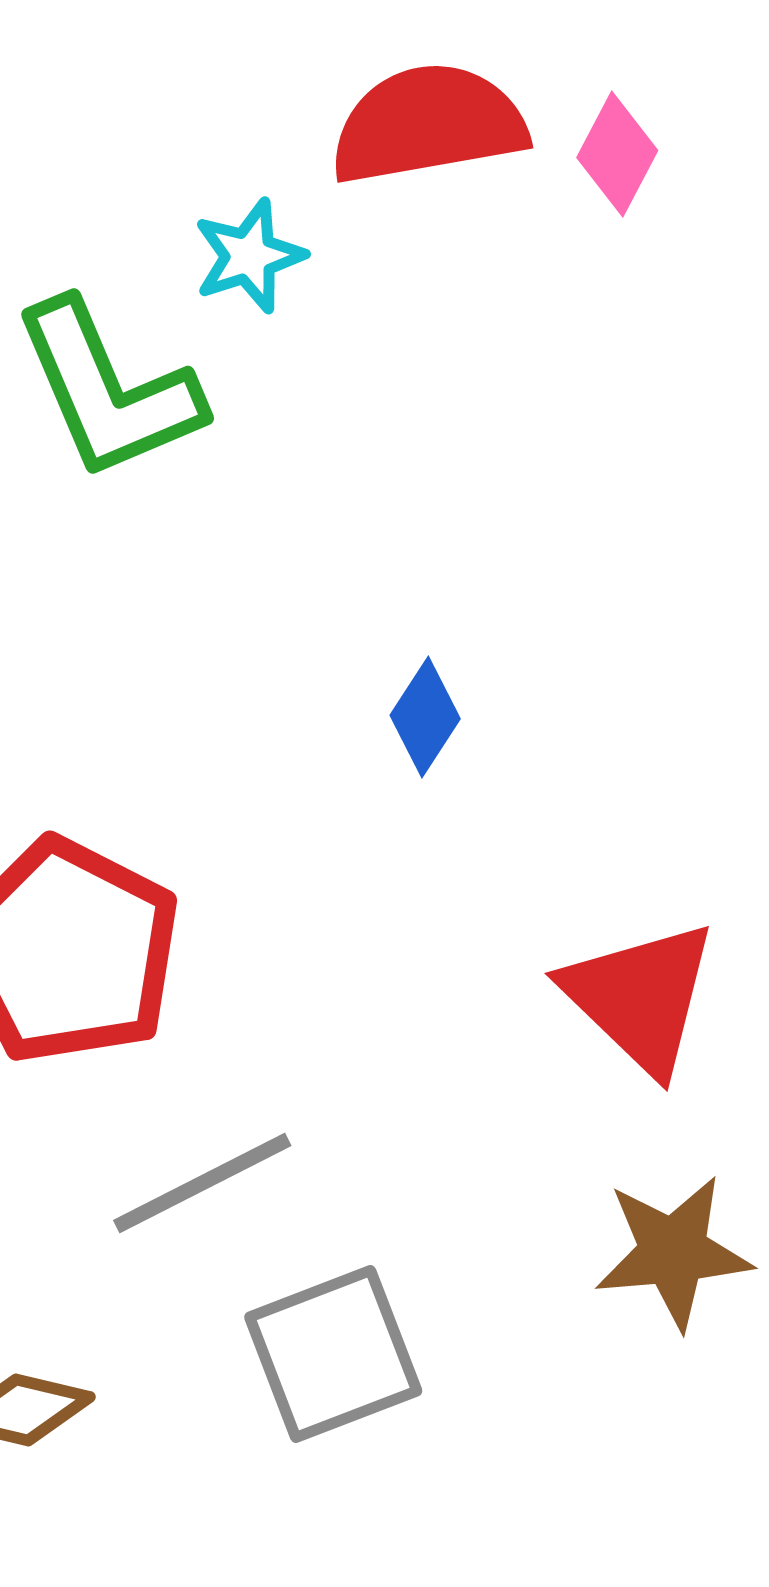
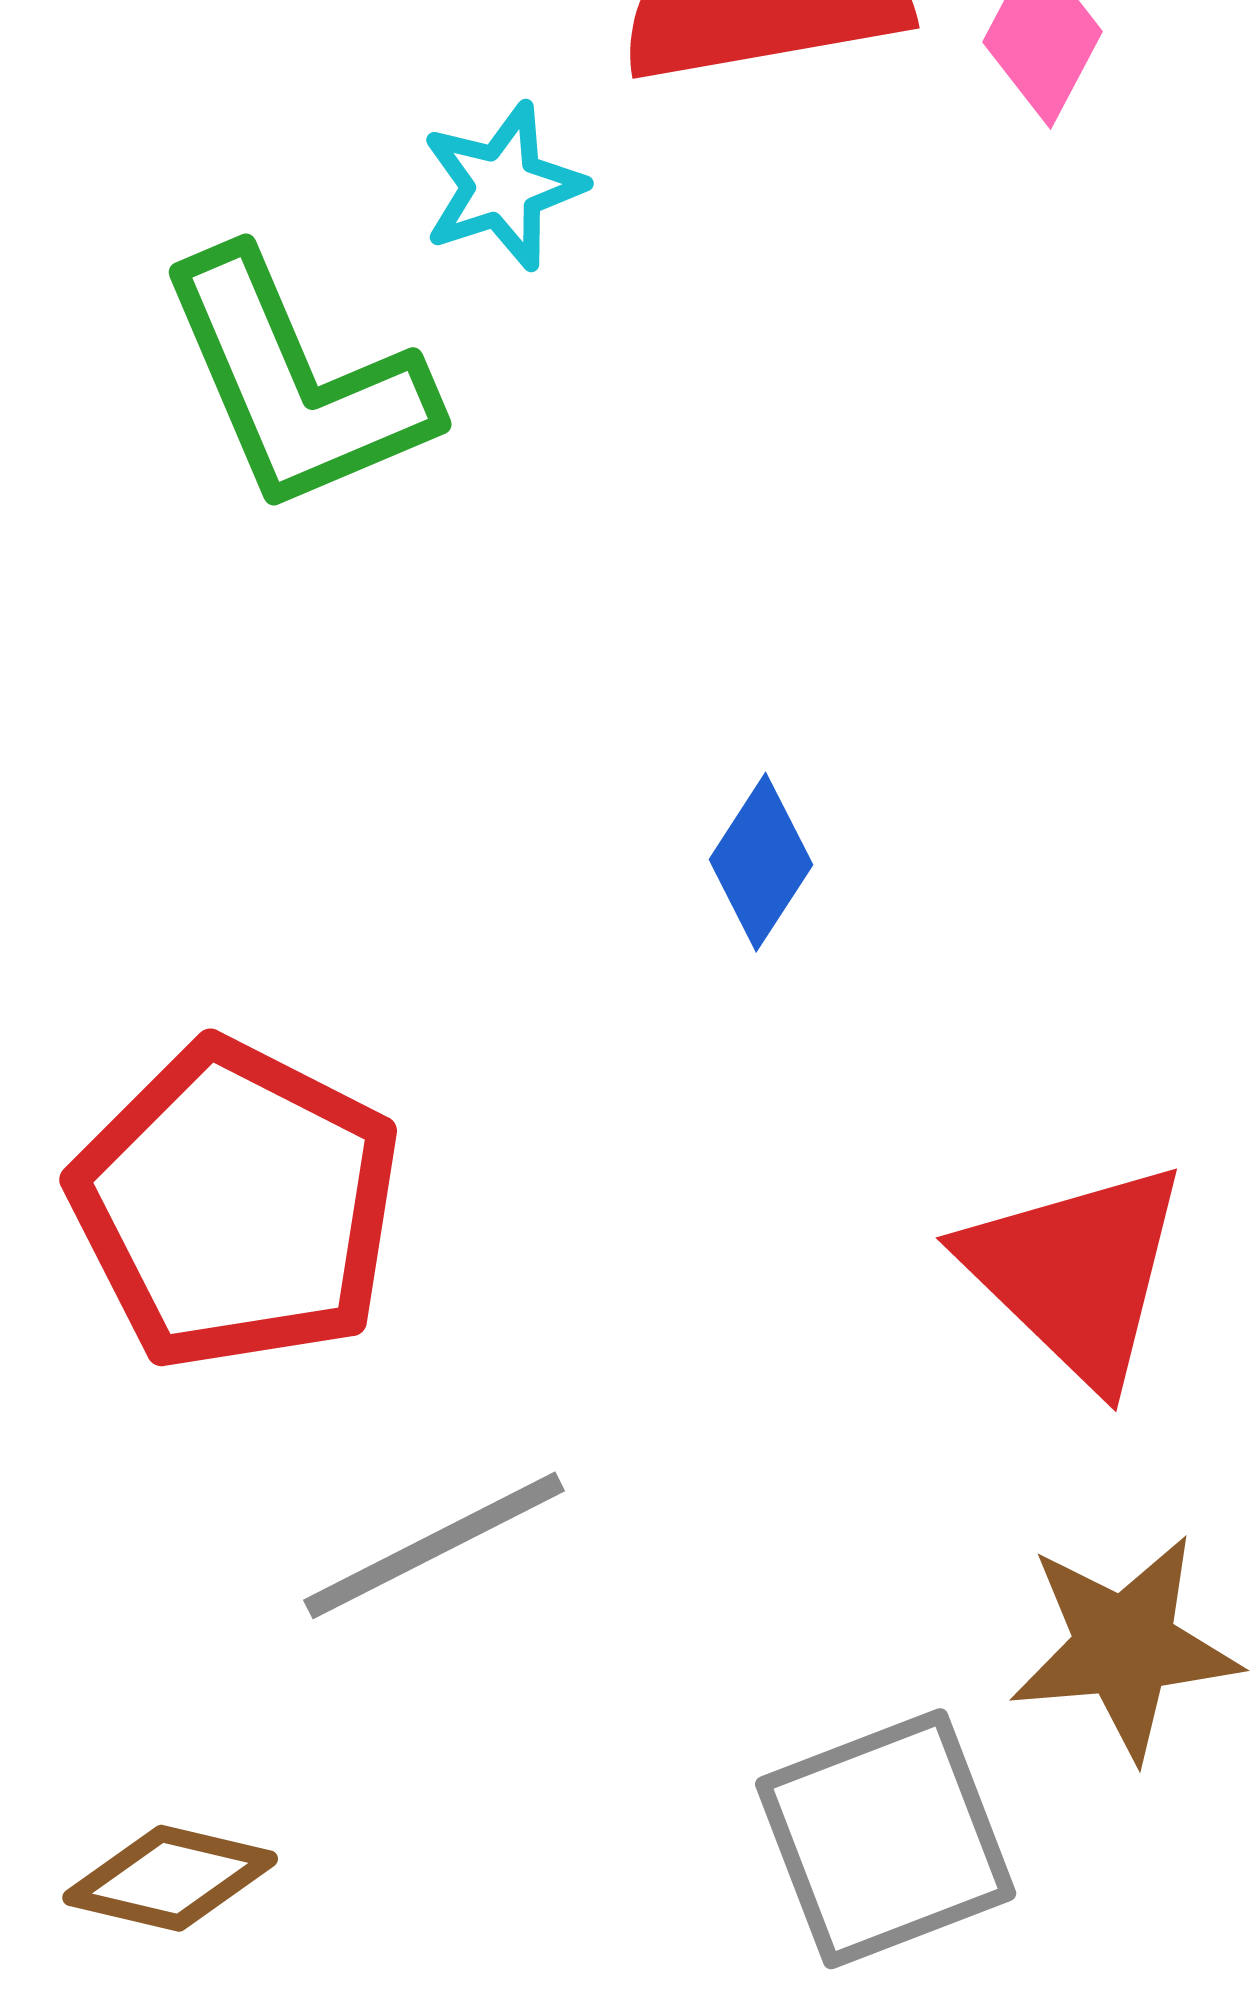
gray square: (333, 1354) -> (886, 1839), moved

